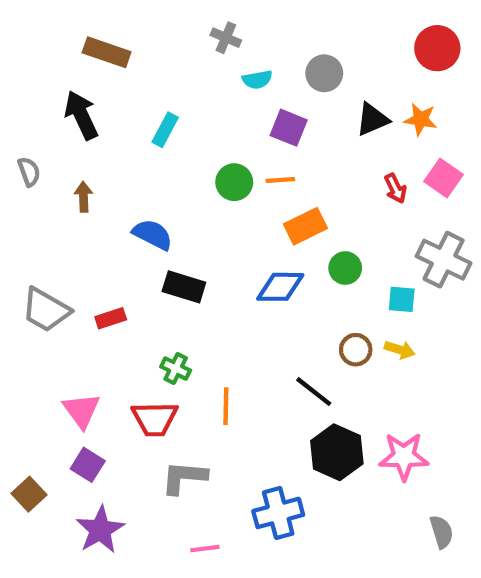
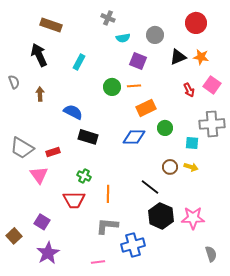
red circle: (437, 48) -> (196, 23), moved
gray cross: (444, 260) -> (212, 124), turned -30
pink triangle: (81, 410) -> (39, 175), moved
gray L-shape: (184, 477) -> (107, 226), moved

